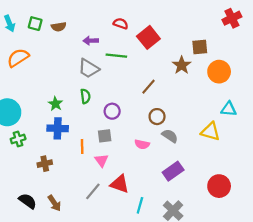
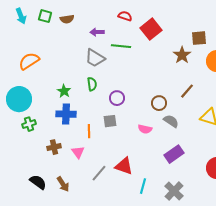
orange semicircle: (18, 58) -> (29, 61), moved
brown line: (148, 87) -> (187, 91), moved
pink triangle: (101, 160) -> (78, 152), moved

